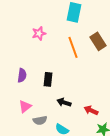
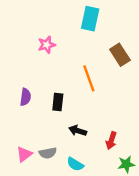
orange line: (73, 47) -> (89, 78), moved
pink triangle: (25, 106) -> (24, 154), moved
red arrow: (91, 110) -> (111, 141), turned -96

